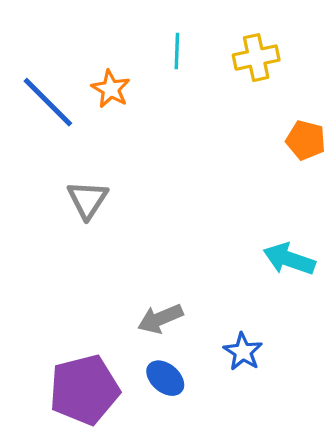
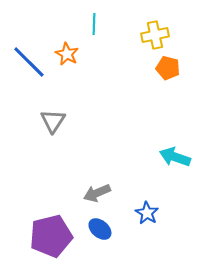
cyan line: (177, 51) -> (94, 24), moved
orange pentagon: (306, 140) -> (168, 68), moved

